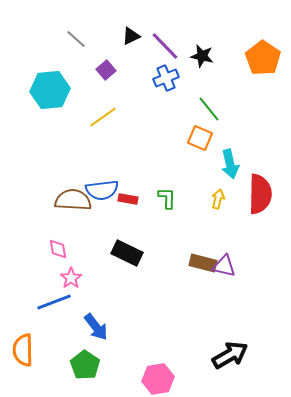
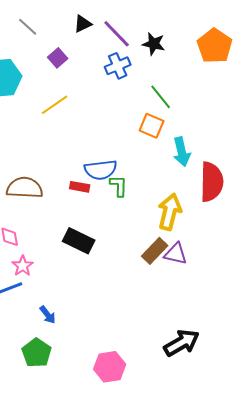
blue semicircle: (102, 190) -> (101, 170), moved
yellow arrow: (218, 199) -> (170, 212), moved, size x1.8
brown rectangle: (203, 263) -> (155, 251), turned -60
blue arrow: (96, 327) -> (48, 315), size x0.7

